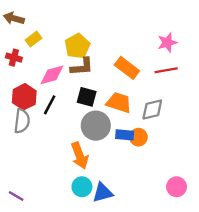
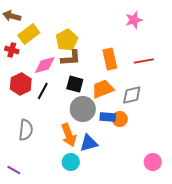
yellow rectangle: (33, 39) -> (29, 34), size x1.5
pink star: (167, 43) -> (134, 20), moved
orange rectangle: (127, 68) -> (110, 59), turned 40
orange trapezoid: (119, 103) -> (103, 89), turned -40
gray semicircle: (22, 121) -> (26, 130), moved
blue triangle: (103, 193) -> (89, 143), moved

